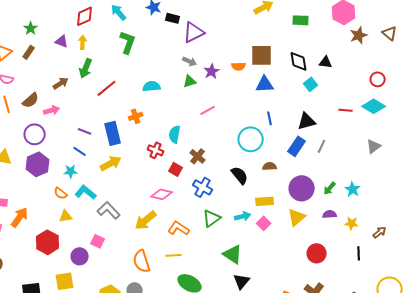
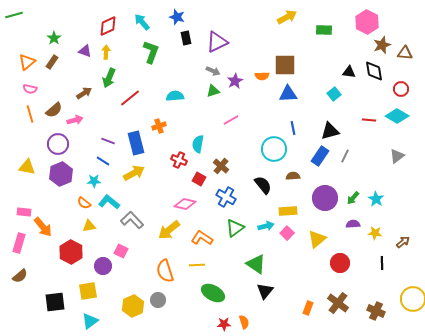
black rectangle: (173, 18) -> (186, 38), moved, turned 64
brown triangle: (390, 33) -> (405, 53), moved, turned -35
black diamond: (299, 61) -> (374, 71), moved
orange arrow: (20, 217) -> (43, 227), turned 105
yellow triangle: (297, 217) -> (317, 239), moved

